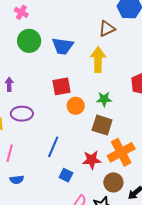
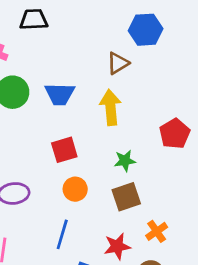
orange circle: (76, 106) -> (75, 189), moved
brown square: (102, 125) -> (126, 197), turned -30
orange cross: (121, 152) -> (157, 231), size x0.6

